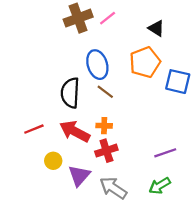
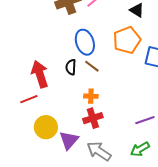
black semicircle: (70, 93) -> (71, 67), moved, size x0.6
red arrow: (75, 131) -> (40, 74), moved, turned 44
yellow circle: (53, 161) -> (46, 127), size x1.5

